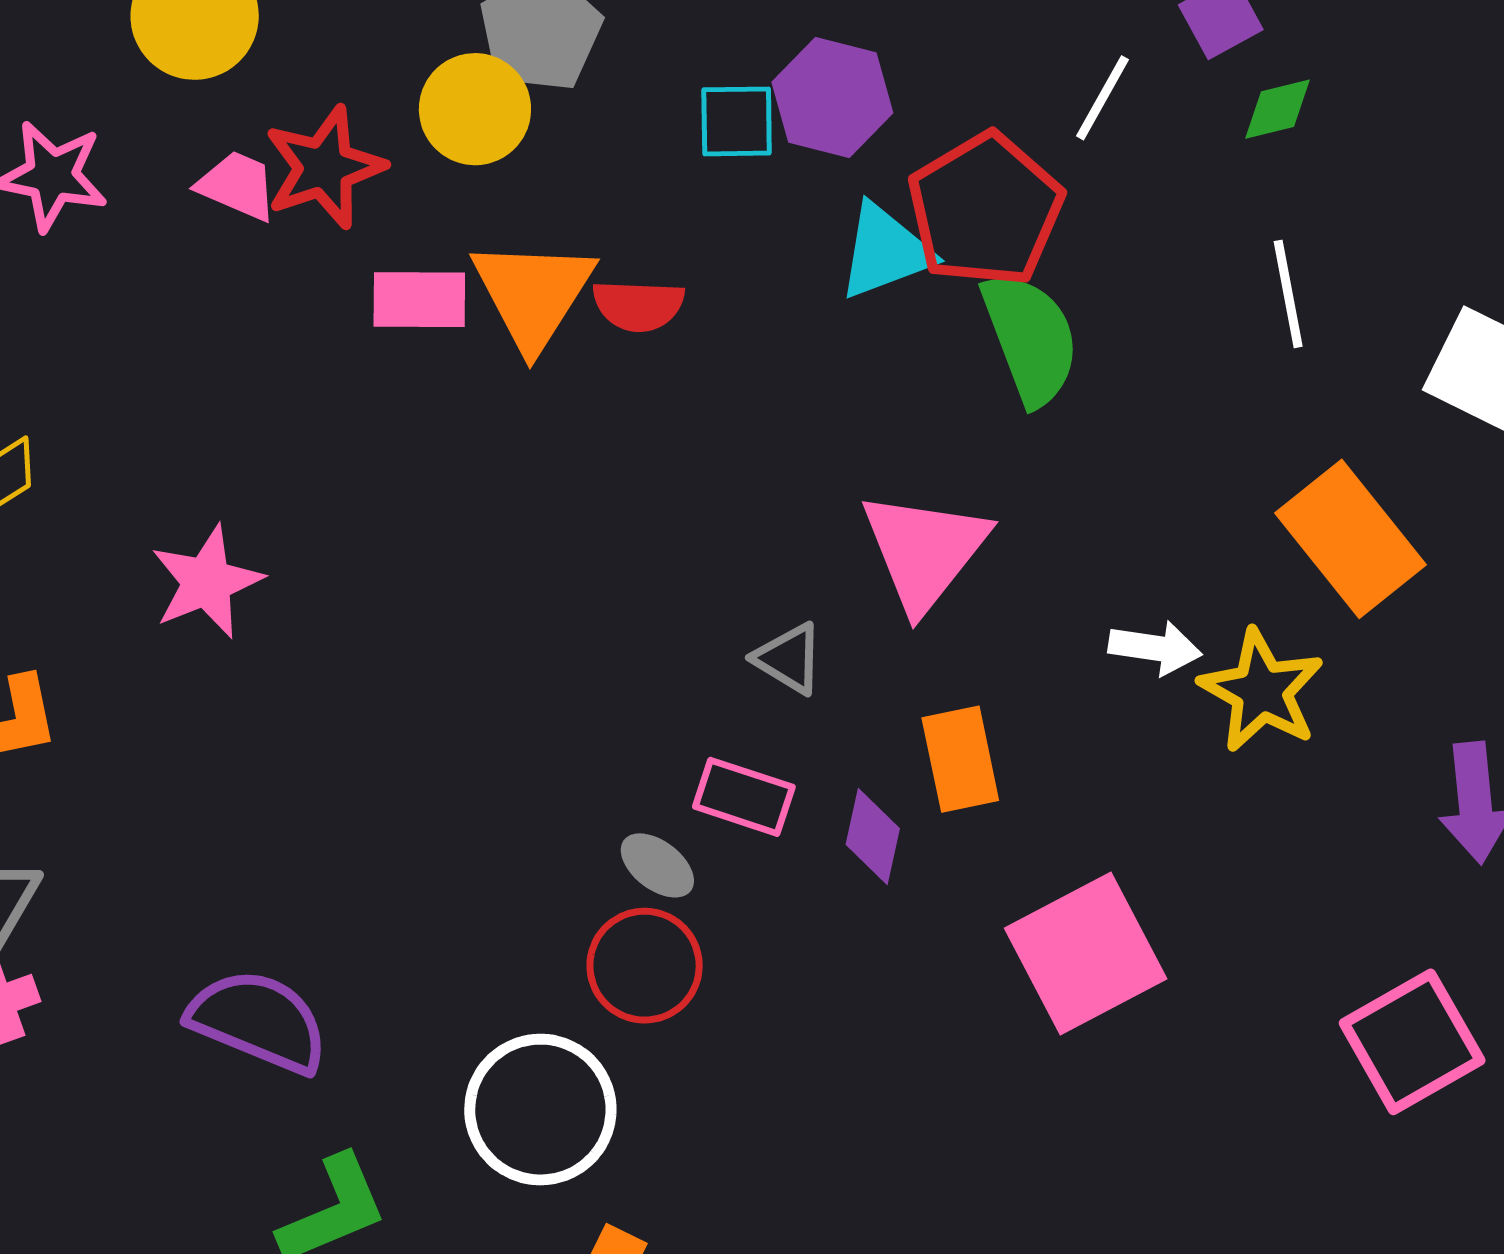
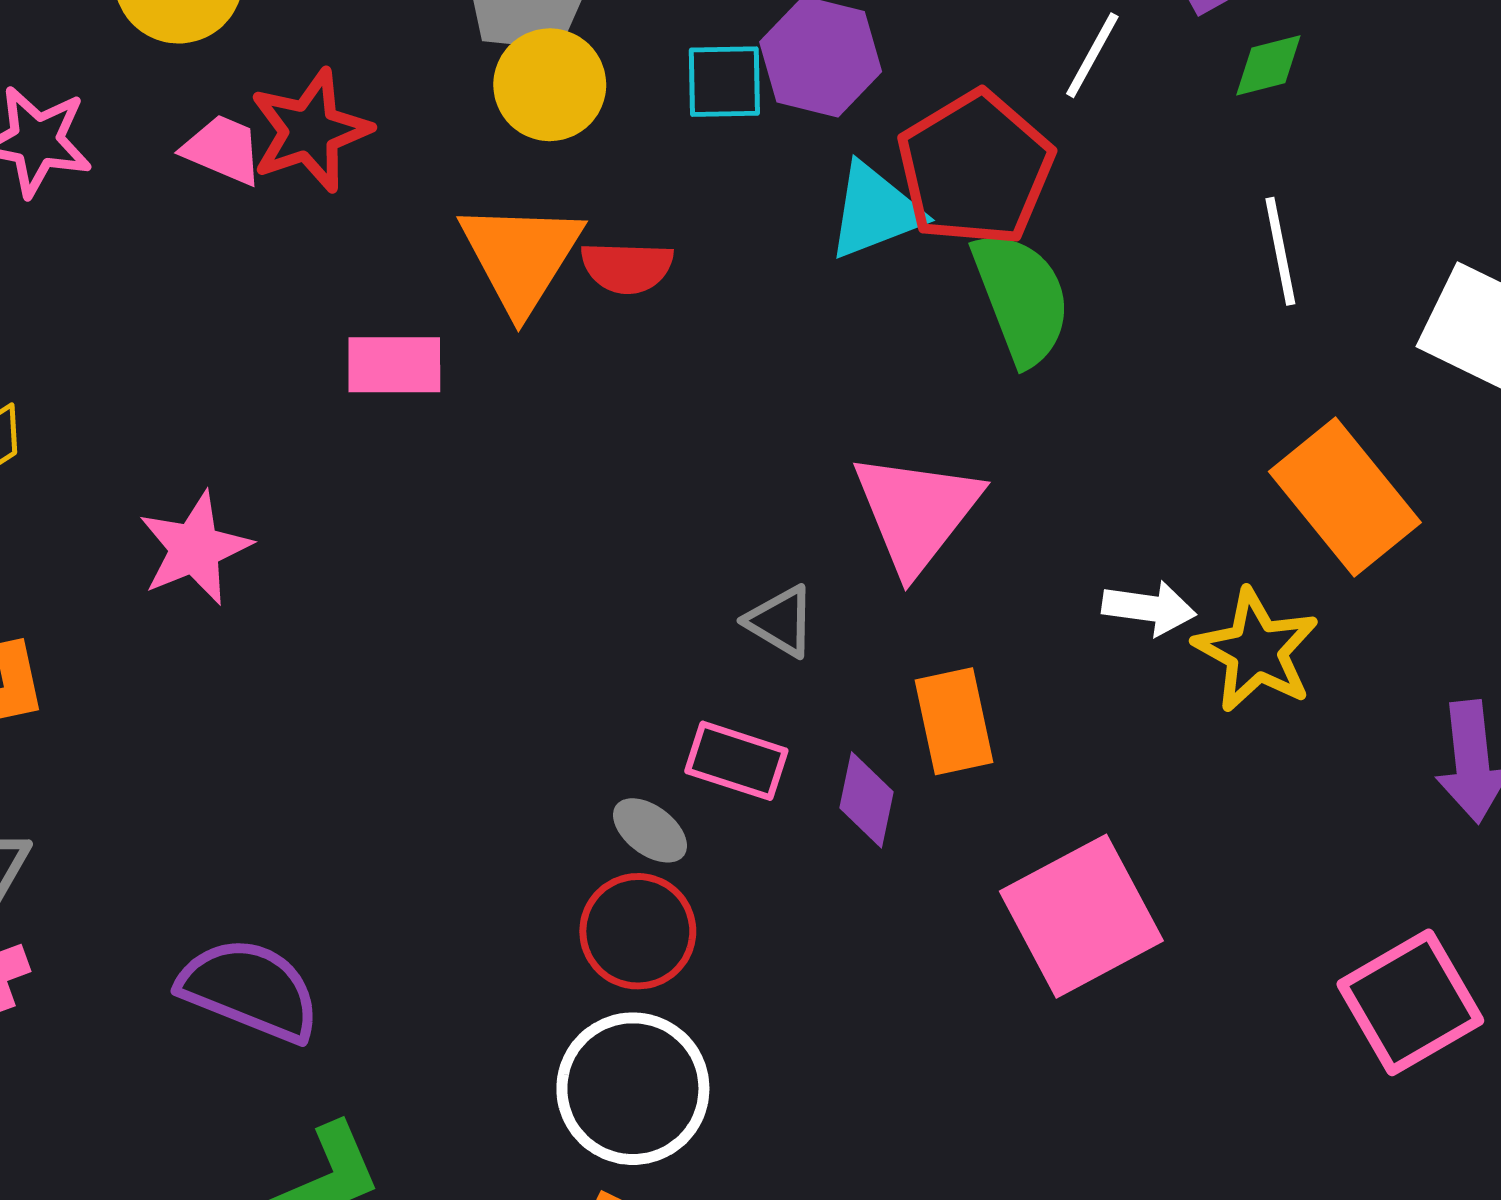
yellow circle: (475, 109) -> (550, 85), moved
pink rectangle: (419, 300) -> (394, 365), moved
white circle: (540, 1110) -> (633, 1089), moved

